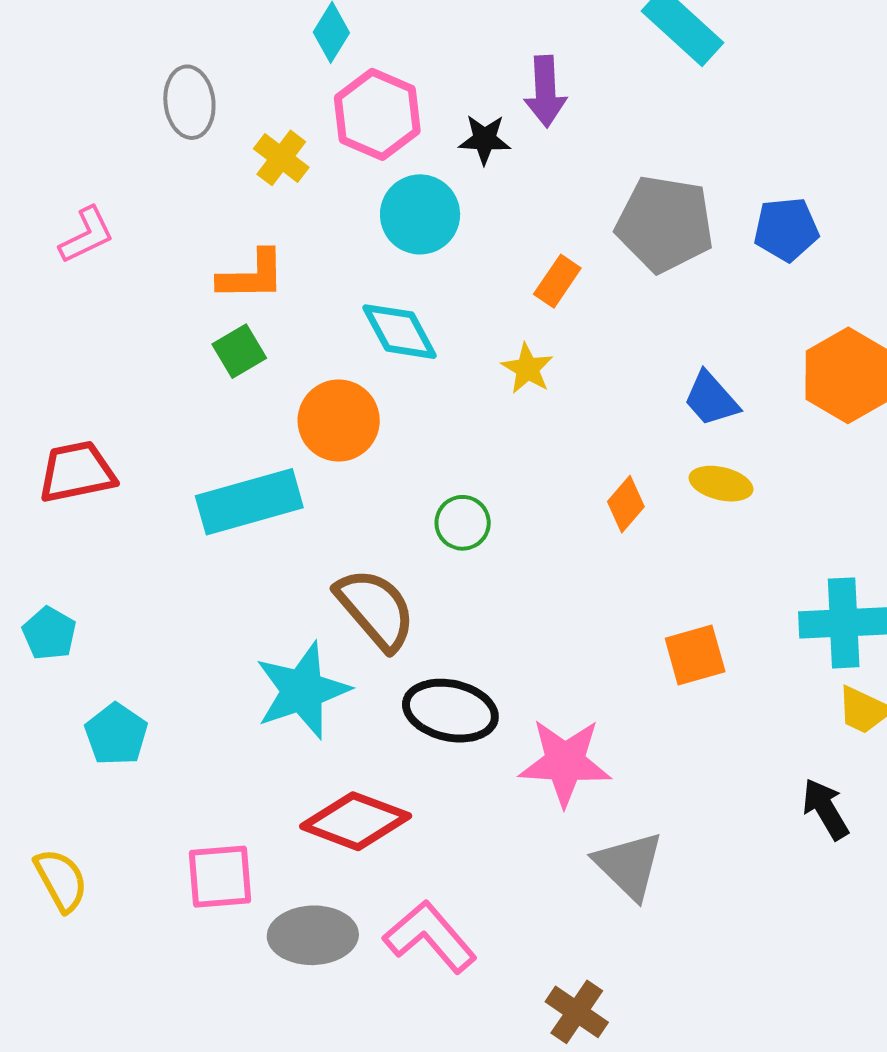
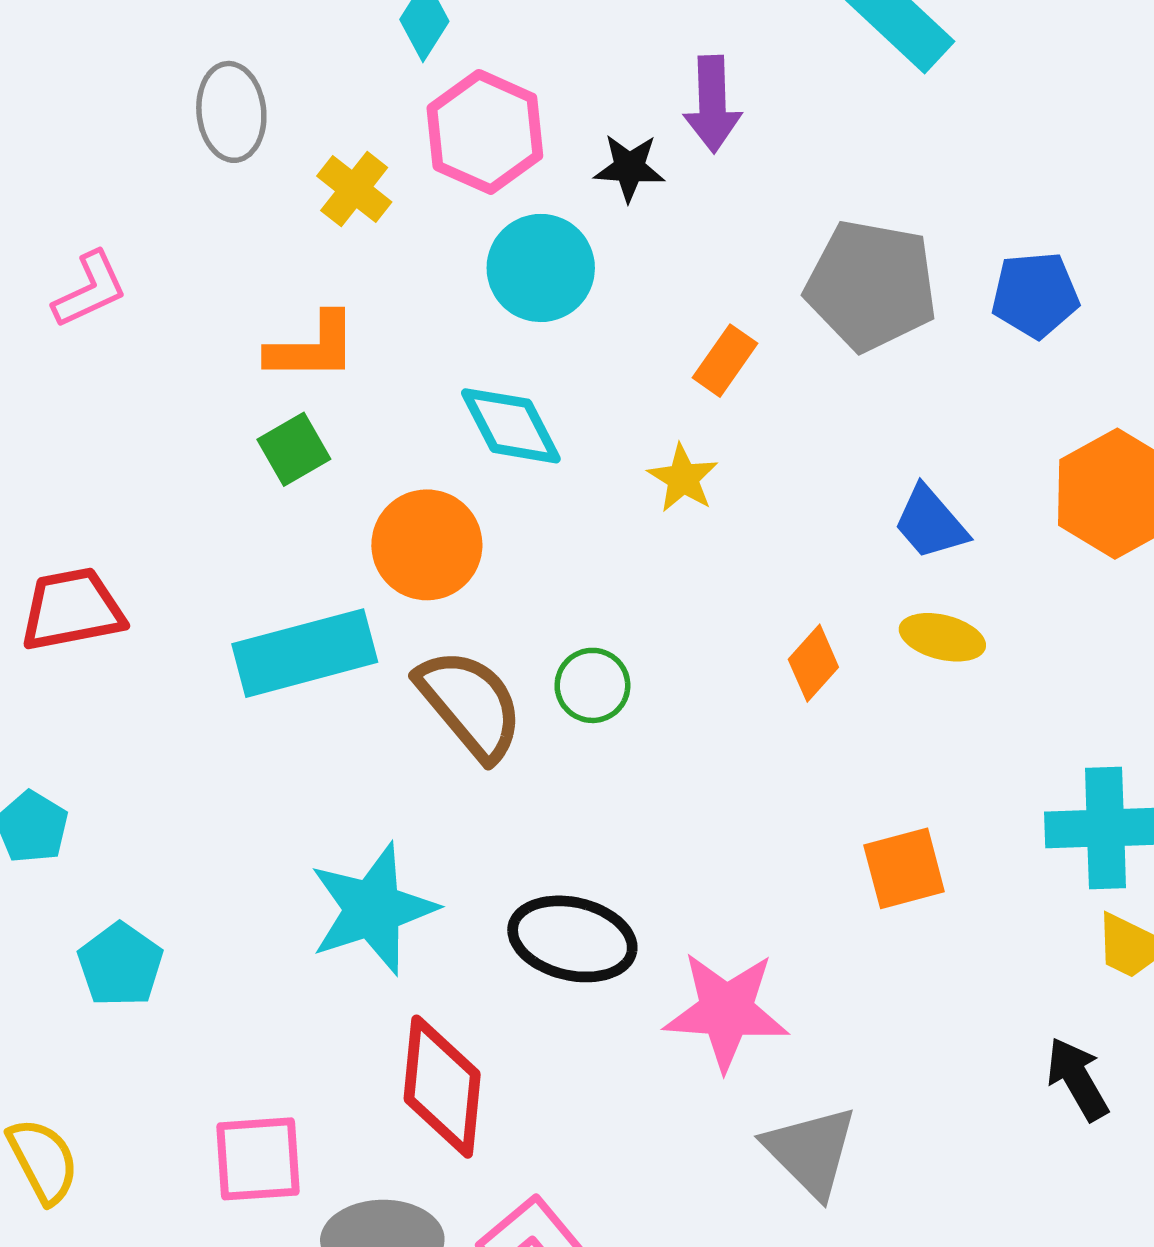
brown semicircle: (376, 609) -> (470, 704), moved
red diamond: (356, 821) -> (442, 1087), turned 74

